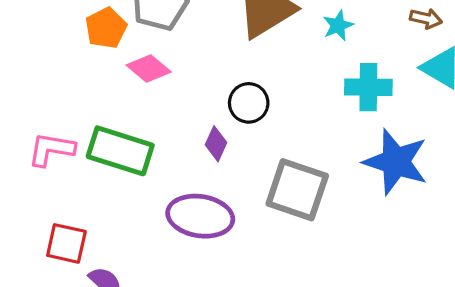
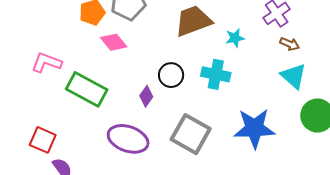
cyan cross: (368, 87) -> (216, 74), moved
pink L-shape: (51, 149) -> (46, 63), moved
blue star: (396, 162) -> (254, 128), turned -30

